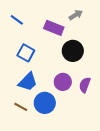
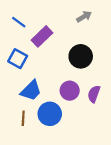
purple rectangle: (54, 28) -> (42, 36), moved, turned -66
blue square: (26, 53) -> (18, 59), moved
brown line: (21, 107) -> (23, 118), turned 64

